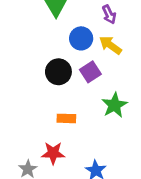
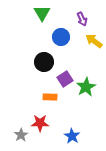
yellow arrow: (110, 45) -> (94, 41), moved
purple square: (90, 72) -> (65, 79), moved

